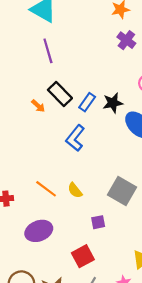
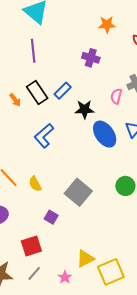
purple cross: (126, 40) -> (91, 58), moved, turned -30
blue rectangle: (87, 102) -> (63, 91), moved
purple square: (98, 222) -> (51, 217), turned 32

